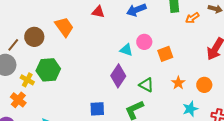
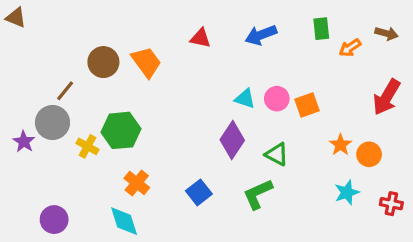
brown circle: (34, 37) -> (103, 62), moved
pink circle: (144, 42) -> (277, 99), moved
orange star: (178, 83) -> (340, 145), moved
orange cross: (18, 100) -> (137, 183), moved
blue square: (97, 109) -> (199, 192), turned -35

